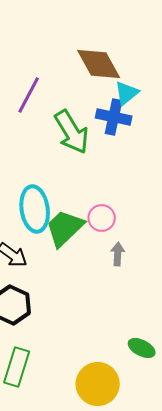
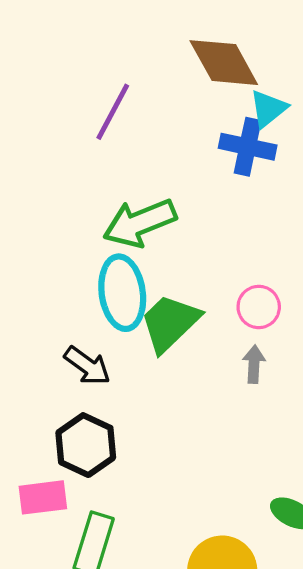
green arrow: (72, 132) -> (140, 223), moved, turned 99
pink circle: (102, 218) -> (259, 307), moved

